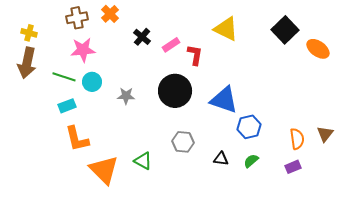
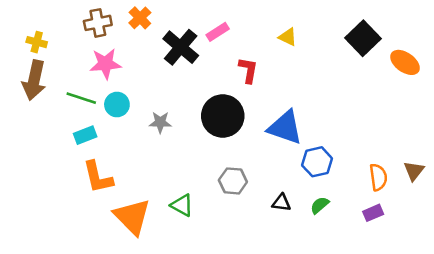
yellow triangle: (226, 29) -> (288, 37), size x0.6
black cross: (142, 37) -> (181, 47), size x1.6
pink rectangle: (171, 45) -> (218, 32), moved

